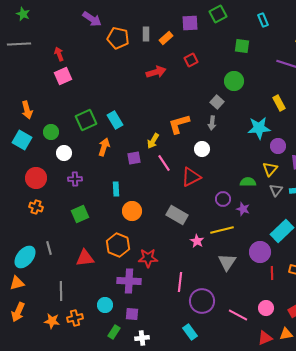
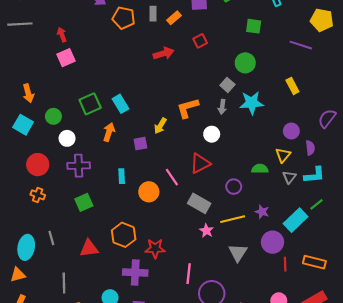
cyan star: (259, 128) -> (252, 103), moved
pink line: (164, 163) -> (172, 177), moved
purple cross: (75, 179) -> (79, 166), size x1.5
purple star: (243, 209) -> (262, 212), moved
orange circle: (132, 211) -> (149, 192), moved
gray rectangle: (177, 215) -> (199, 203), moved
cyan ellipse: (25, 257) -> (26, 247), turned -30

